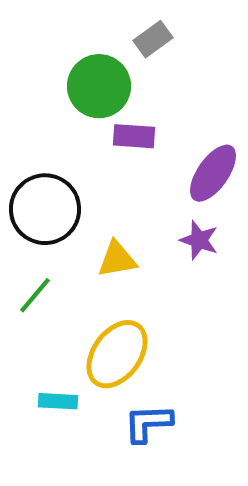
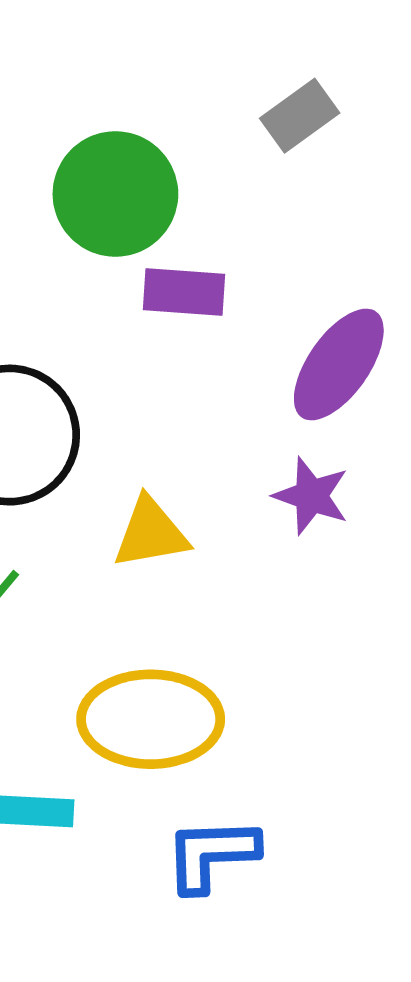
gray rectangle: (153, 39) -> (300, 116), moved
yellow ellipse: (117, 354) -> (151, 719), turned 54

